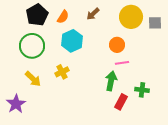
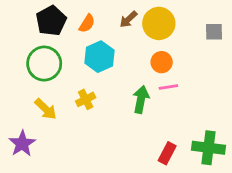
yellow circle: (131, 17) -> (159, 23), moved
green arrow: (111, 81) -> (141, 99), moved
green cross: (142, 90) -> (209, 148), moved, size x1.6
red rectangle: (121, 102) -> (167, 153), moved

